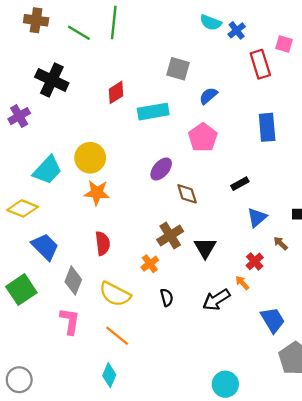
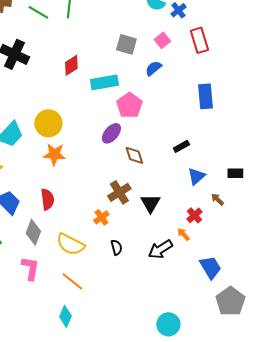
pink square: (284, 44) -> (162, 40), moved, turned 35
pink pentagon: (203, 137) -> (129, 105), moved
red semicircle: (103, 243) -> (47, 199), moved

